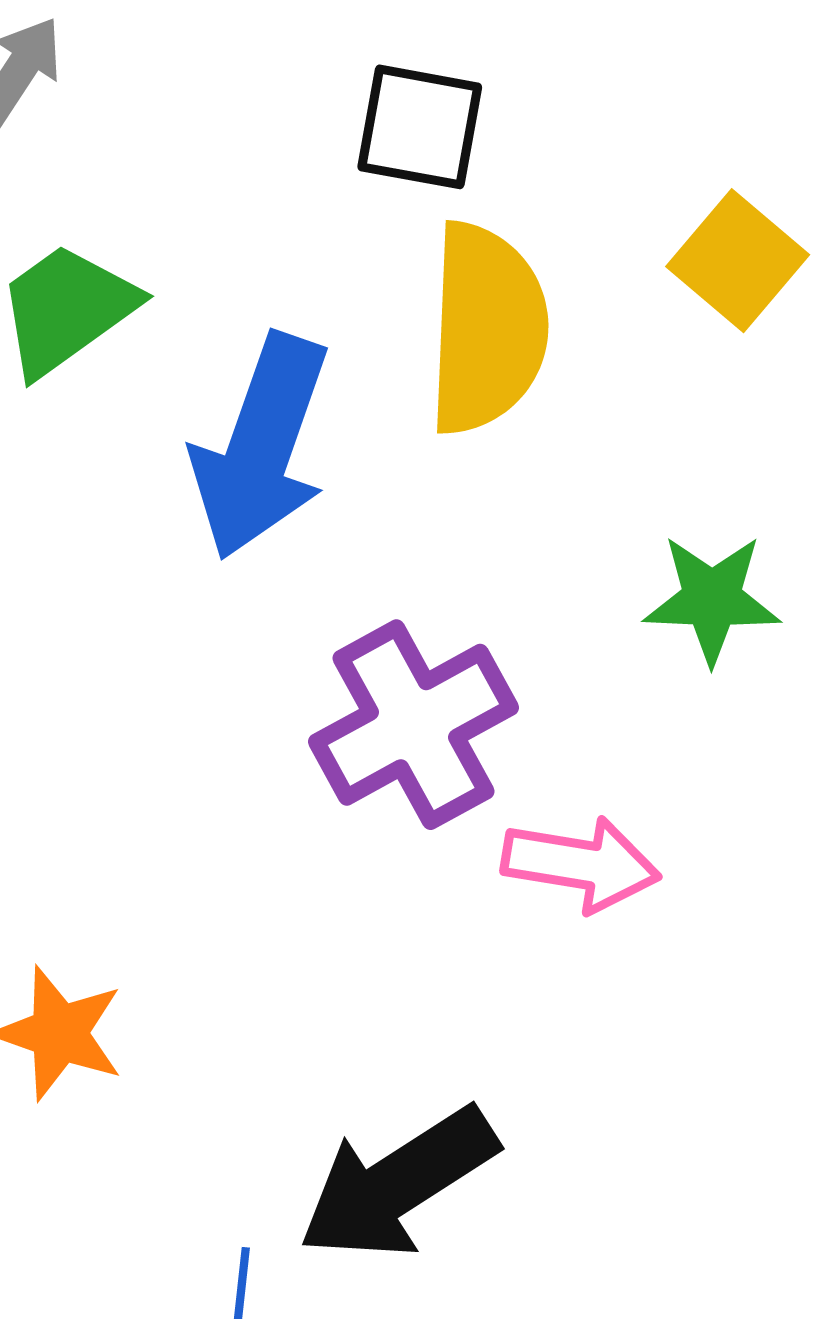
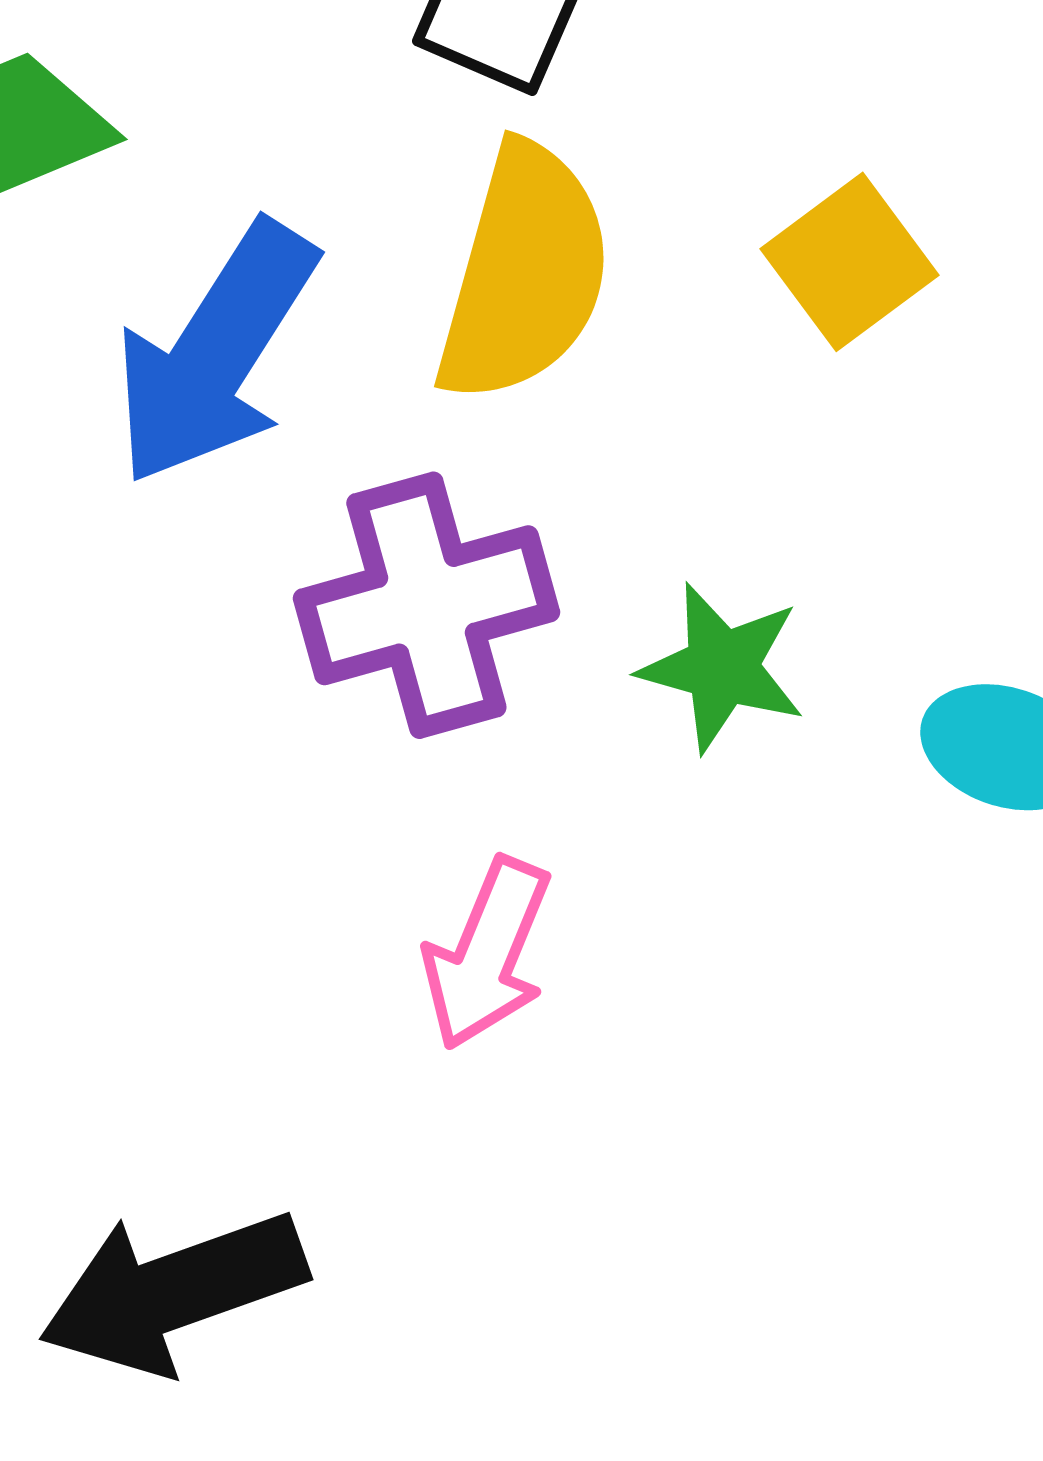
purple cross: (413, 725) -> (426, 605), moved
pink arrow: (581, 864) -> (487, 954), turned 90

